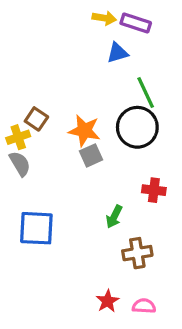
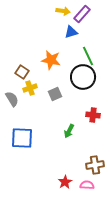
purple rectangle: (136, 23) -> (82, 14), turned -66
orange star: (84, 131) -> (51, 60), moved
yellow cross: (18, 137) -> (30, 88), moved
brown cross: (137, 253) -> (95, 165), moved

